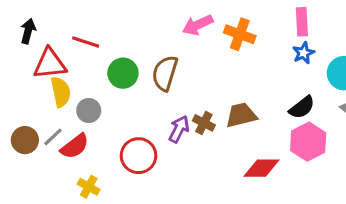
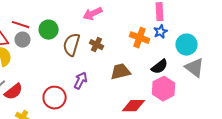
orange cross: (240, 34) -> (140, 38), moved
green circle: (123, 73) -> (49, 30), moved
gray circle: (89, 110) -> (23, 40), moved
brown cross: (204, 123) -> (97, 45), moved

